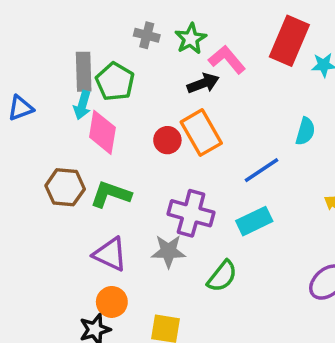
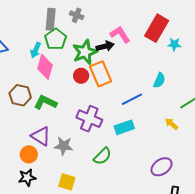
green star: (191, 39) -> (85, 52), moved, size x1.4
gray rectangle: (84, 72) -> (51, 19), moved
gray star: (168, 251) -> (64, 146), moved
orange circle: (112, 302) -> (29, 154), moved

